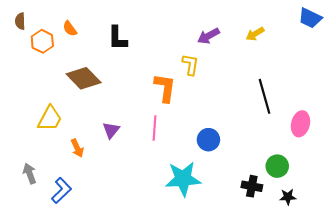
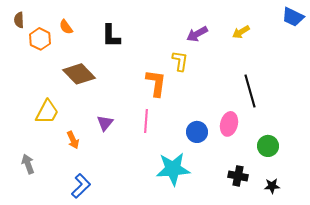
pink ellipse: (300, 124) -> (229, 124), moved
green circle: (277, 166) -> (268, 146), moved
blue L-shape: (61, 190) -> (81, 186), moved

